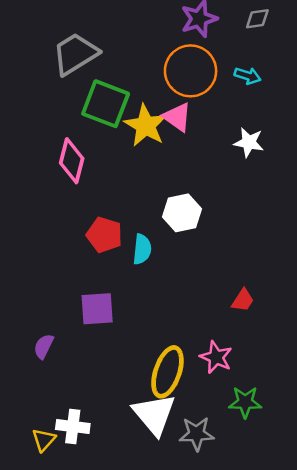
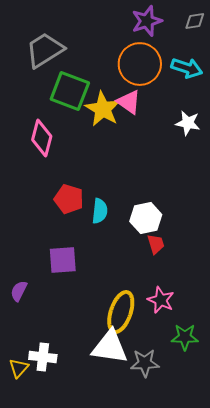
cyan arrow: (248, 76) -> (187, 68), size x1.4
white hexagon: (182, 213) -> (146, 218), moved
red trapezoid: (243, 300) -> (156, 244), moved, turned -50
white triangle: (154, 414) -> (110, 347), turned -42

